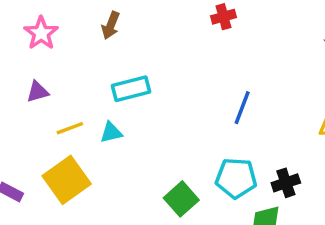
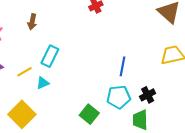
cyan rectangle: (131, 89) -> (50, 56), turned -40
blue line: (242, 108) -> (122, 66), moved
yellow line: (70, 128) -> (24, 72), moved

